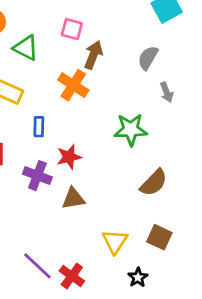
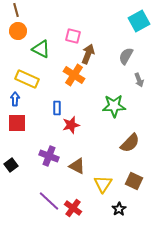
blue rectangle: (39, 127) -> (57, 108), moved
purple cross: (37, 176) -> (49, 156), moved
brown triangle: (73, 198) -> (77, 166), moved, turned 36

